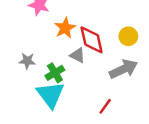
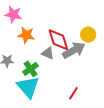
orange star: (65, 28) -> (26, 35), moved, turned -30
gray arrow: (124, 69) -> (74, 50), moved

